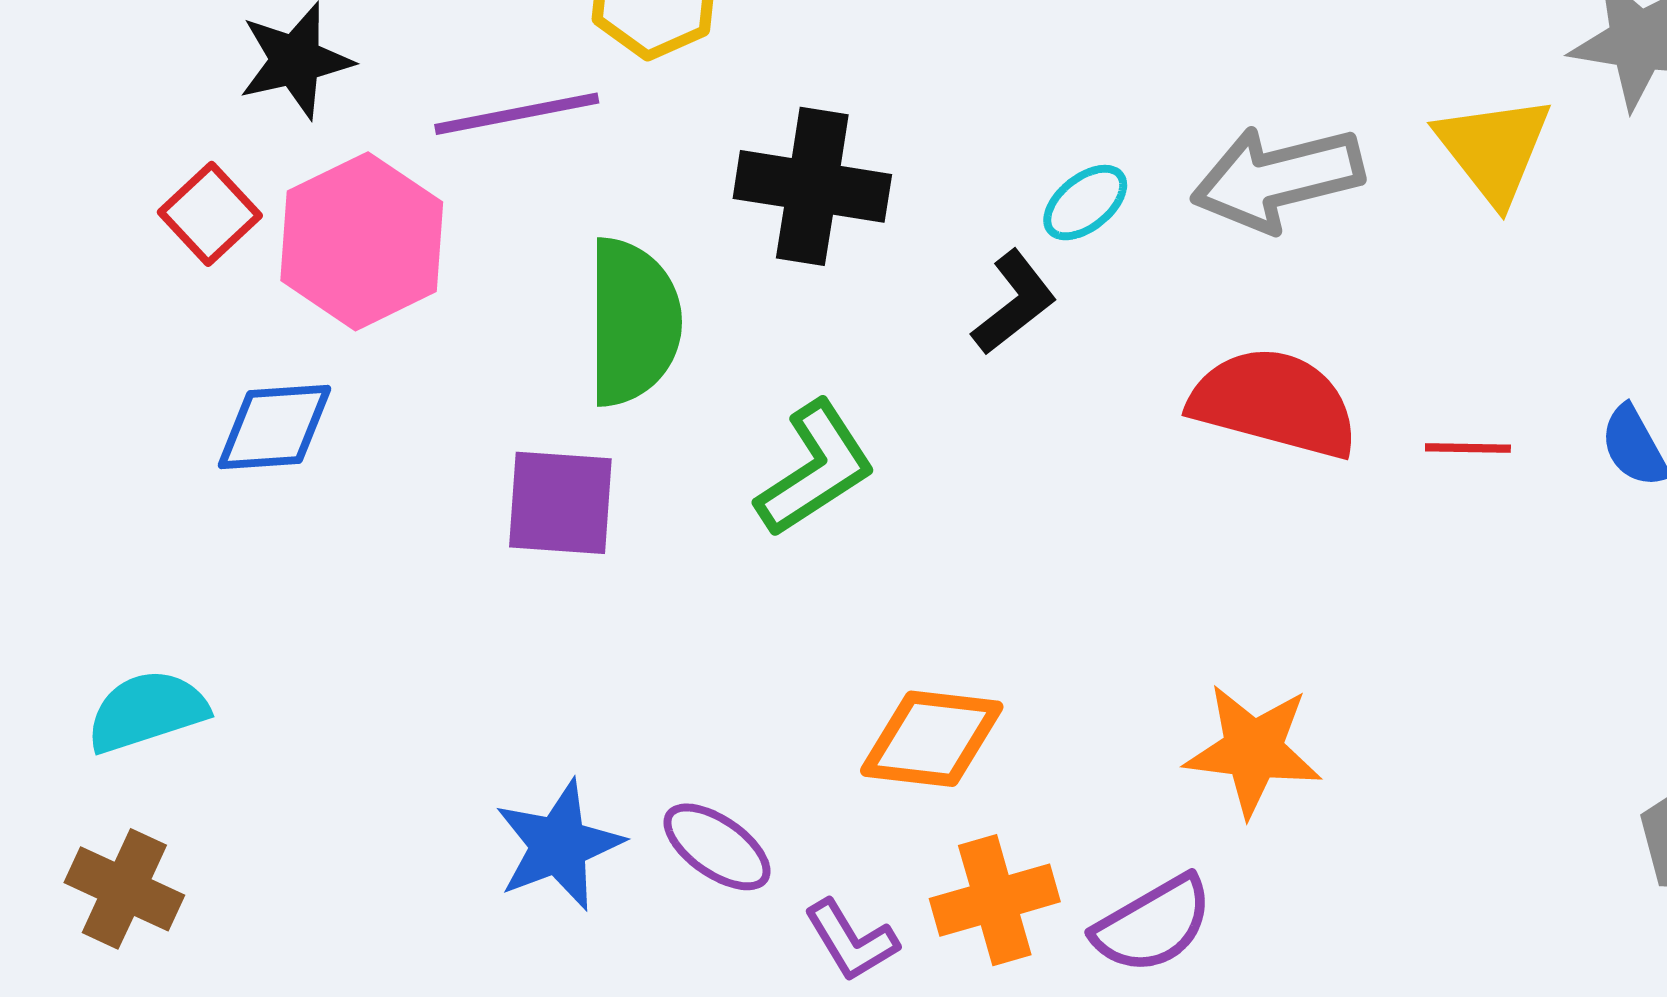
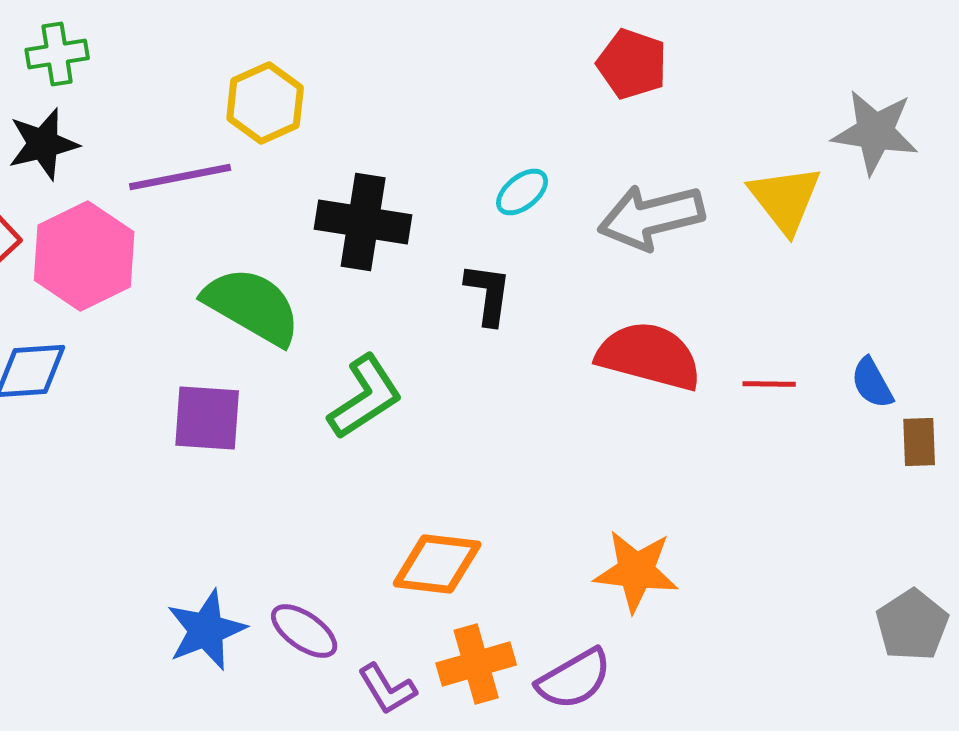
cyan ellipse: (1085, 203) -> (522, 192), moved
black L-shape: (1014, 303) -> (488, 294), turned -44
green semicircle: (633, 322) -> (252, 306), turned -60

